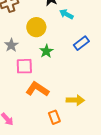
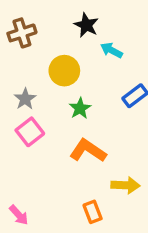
pink square: (24, 66) -> (30, 132), moved, turned -36
orange L-shape: (37, 89) -> (88, 151), moved

